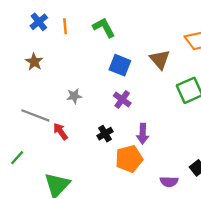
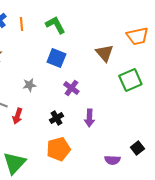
blue square: (120, 65) -> (56, 58), moved
red arrow: (61, 131) -> (17, 116), turned -126
orange pentagon: (129, 159) -> (58, 149), moved

